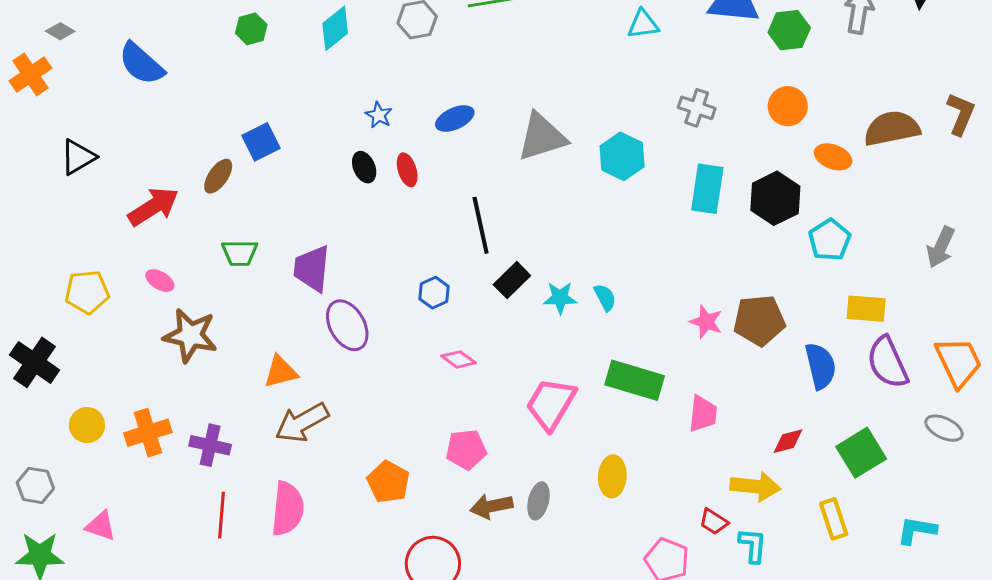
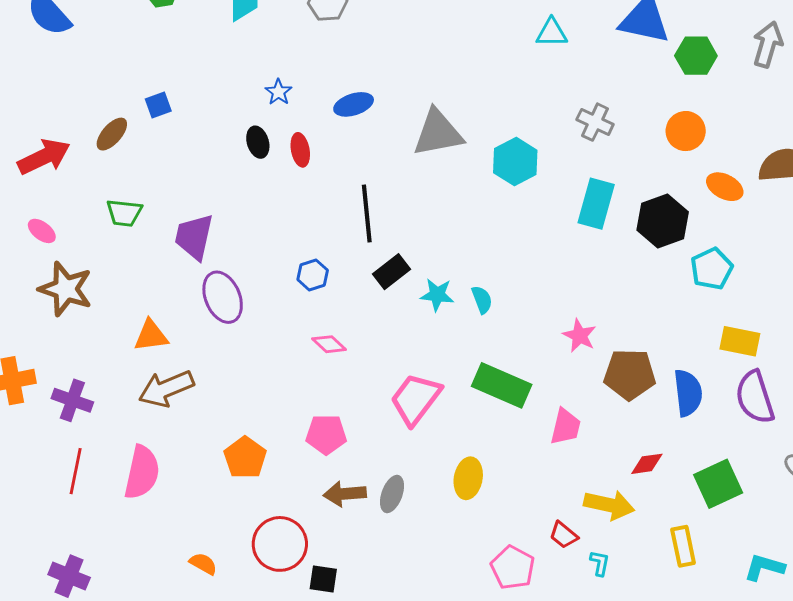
blue square: (261, 142) -> (158, 105), size x0.7
brown pentagon: (759, 320) -> (630, 374), moved
cyan L-shape: (753, 545) -> (600, 563), size x0.7

